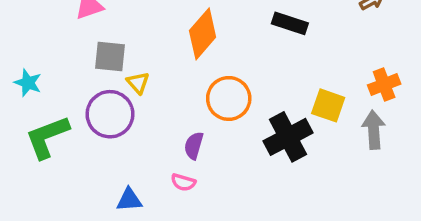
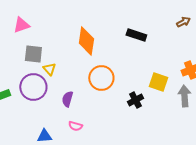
orange diamond: (203, 34) -> (86, 41), turned -32
black cross: (288, 137) -> (135, 100), size x0.6
purple semicircle: (194, 146) -> (67, 99), moved

